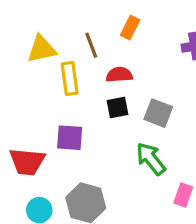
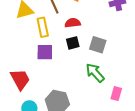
purple square: (70, 138) -> (45, 52), moved
red trapezoid: (27, 162) -> (20, 79), turned -120

